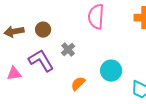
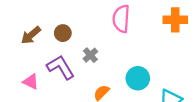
brown arrow: (14, 32) -> (31, 35), turned -30
pink triangle: (14, 74) -> (31, 82), turned 35

